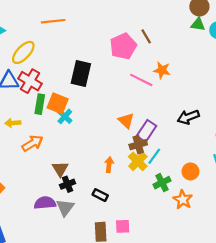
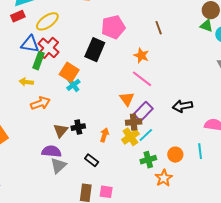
pink pentagon: (123, 46) -> (113, 27), moved
orange star: (162, 70) -> (141, 56), moved
pink line: (141, 80) -> (142, 79), moved
green rectangle: (40, 104) -> (39, 61), moved
black cross: (68, 184) -> (78, 127), moved
purple semicircle: (45, 203) -> (51, 151), moved

